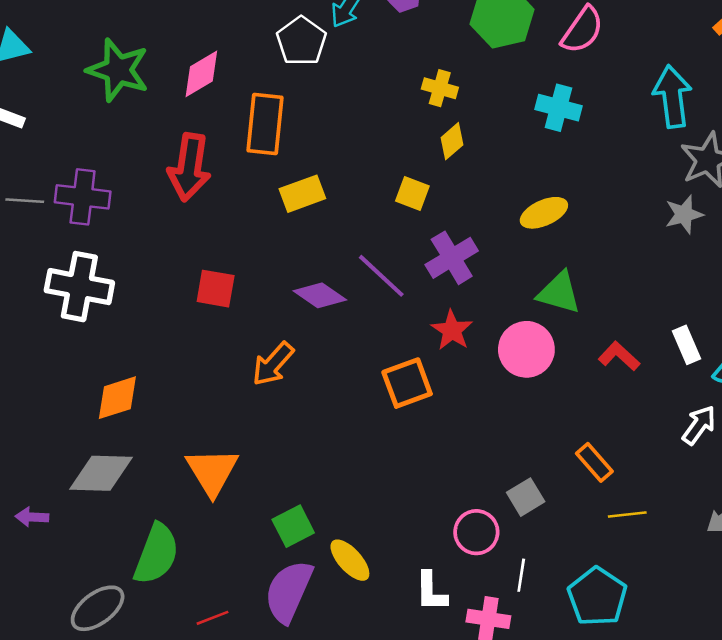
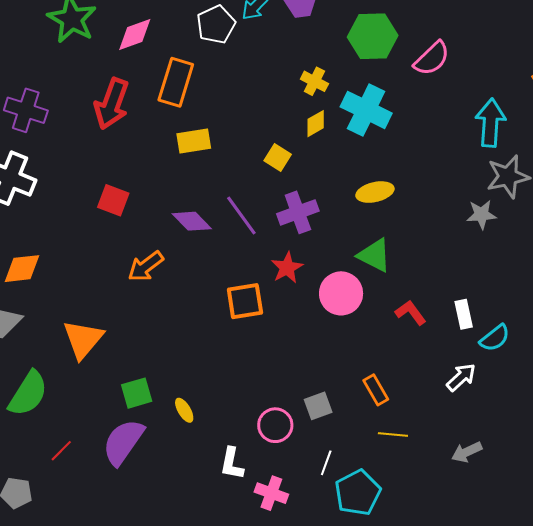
cyan cross: (558, 108) -> (366, 110), moved, size x1.4
yellow ellipse: (350, 560) -> (184, 410), moved, size x0.7
white line: (521, 575) -> (326, 463), moved
red line: (212, 618) -> (61, 451), turned -35

